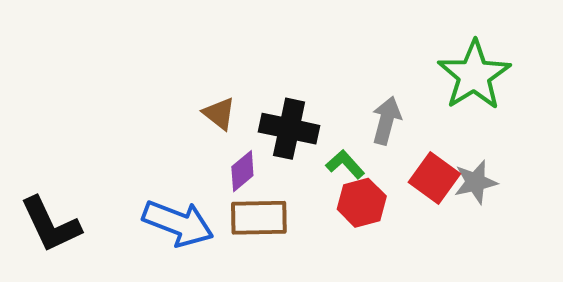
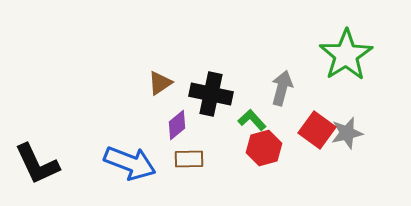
brown triangle: (219, 114) -> (160, 83), turned 48
brown rectangle: (259, 218) -> (189, 159), size x0.7

